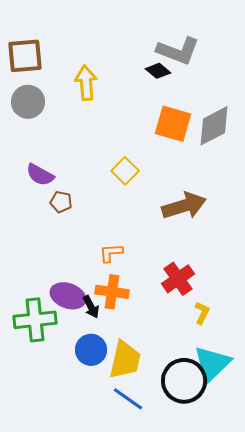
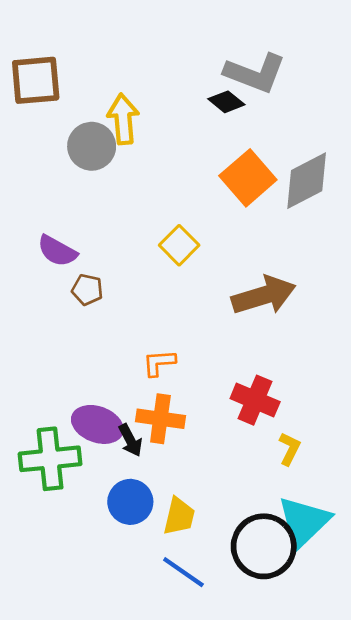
gray circle: (28, 102) -> (92, 146), moved
orange square: (173, 124) -> (248, 178), turned 33
red cross: (178, 279) -> (255, 400), turned -32
yellow trapezoid: (125, 360) -> (179, 516), size x0.7

